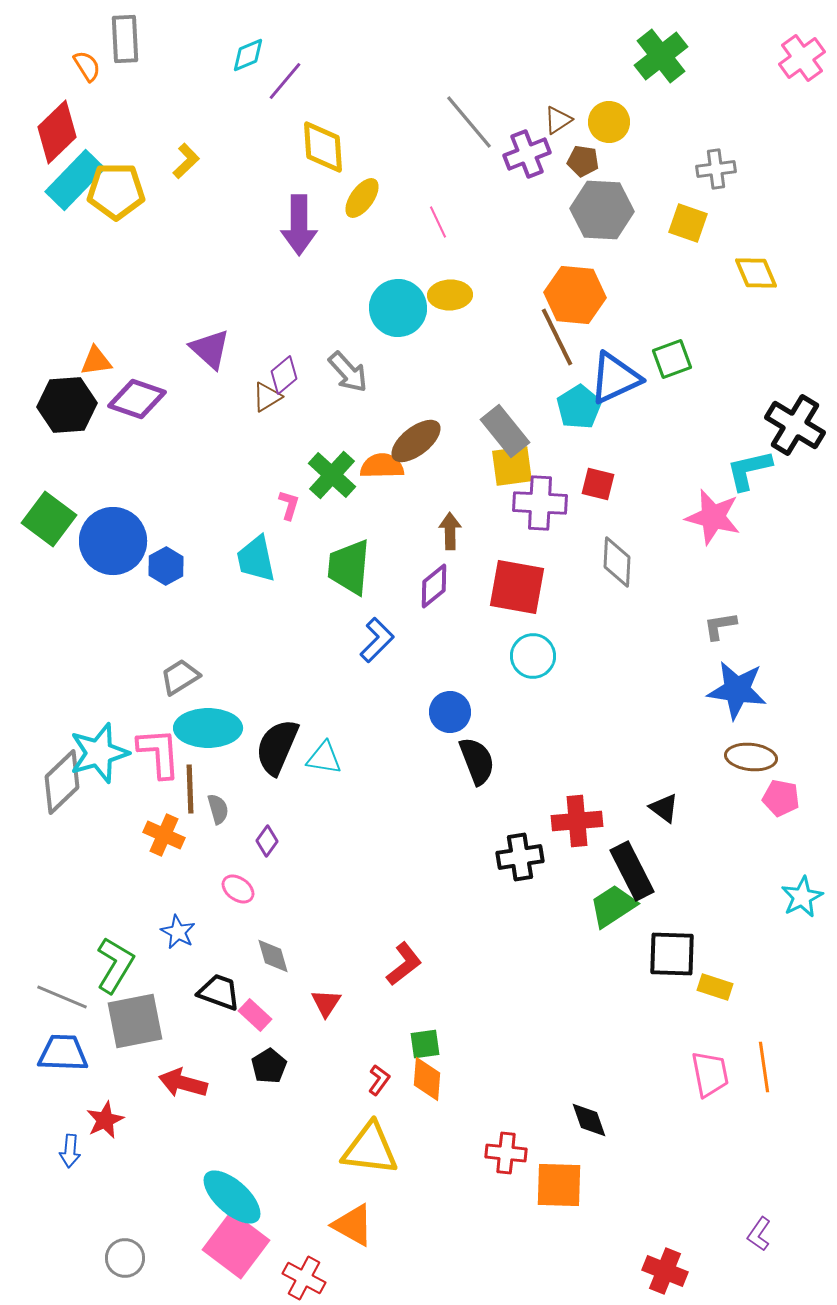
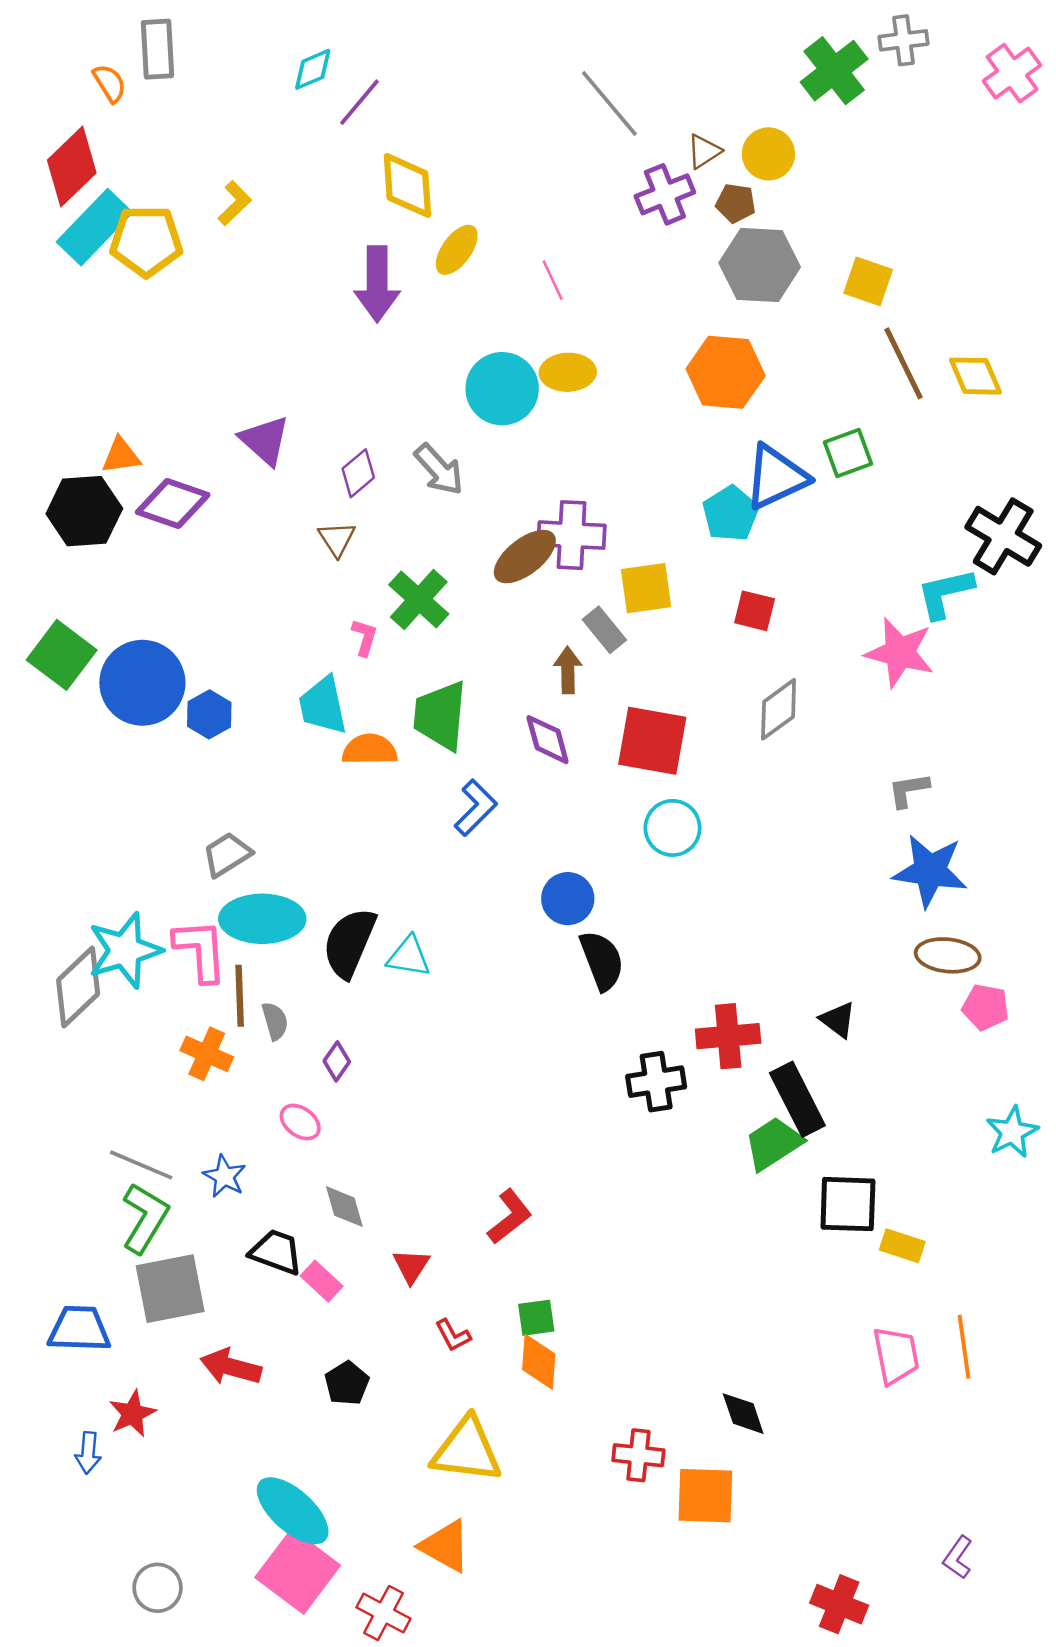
gray line: (469, 122) -> (609, 103), moved
gray cross: (716, 169) -> (904, 40), moved
yellow diamond: (756, 273) -> (975, 376), moved
brown line: (557, 337) -> (904, 363), moved
brown triangle: (267, 397) -> (337, 539), moved, turned -32
gray rectangle: (505, 431) -> (604, 630), moved, size x0.7
orange semicircle: (382, 466) -> (370, 750), moved
purple cross: (540, 503) -> (572, 535), moved
gray diamond: (617, 562) -> (779, 709), turned 51
purple diamond: (434, 586) -> (548, 740), turned -66
gray line: (62, 997) -> (141, 1165), moved
black pentagon: (269, 1066) -> (347, 1383), moved
red L-shape: (379, 1080) -> (453, 1335), moved, turned 116

